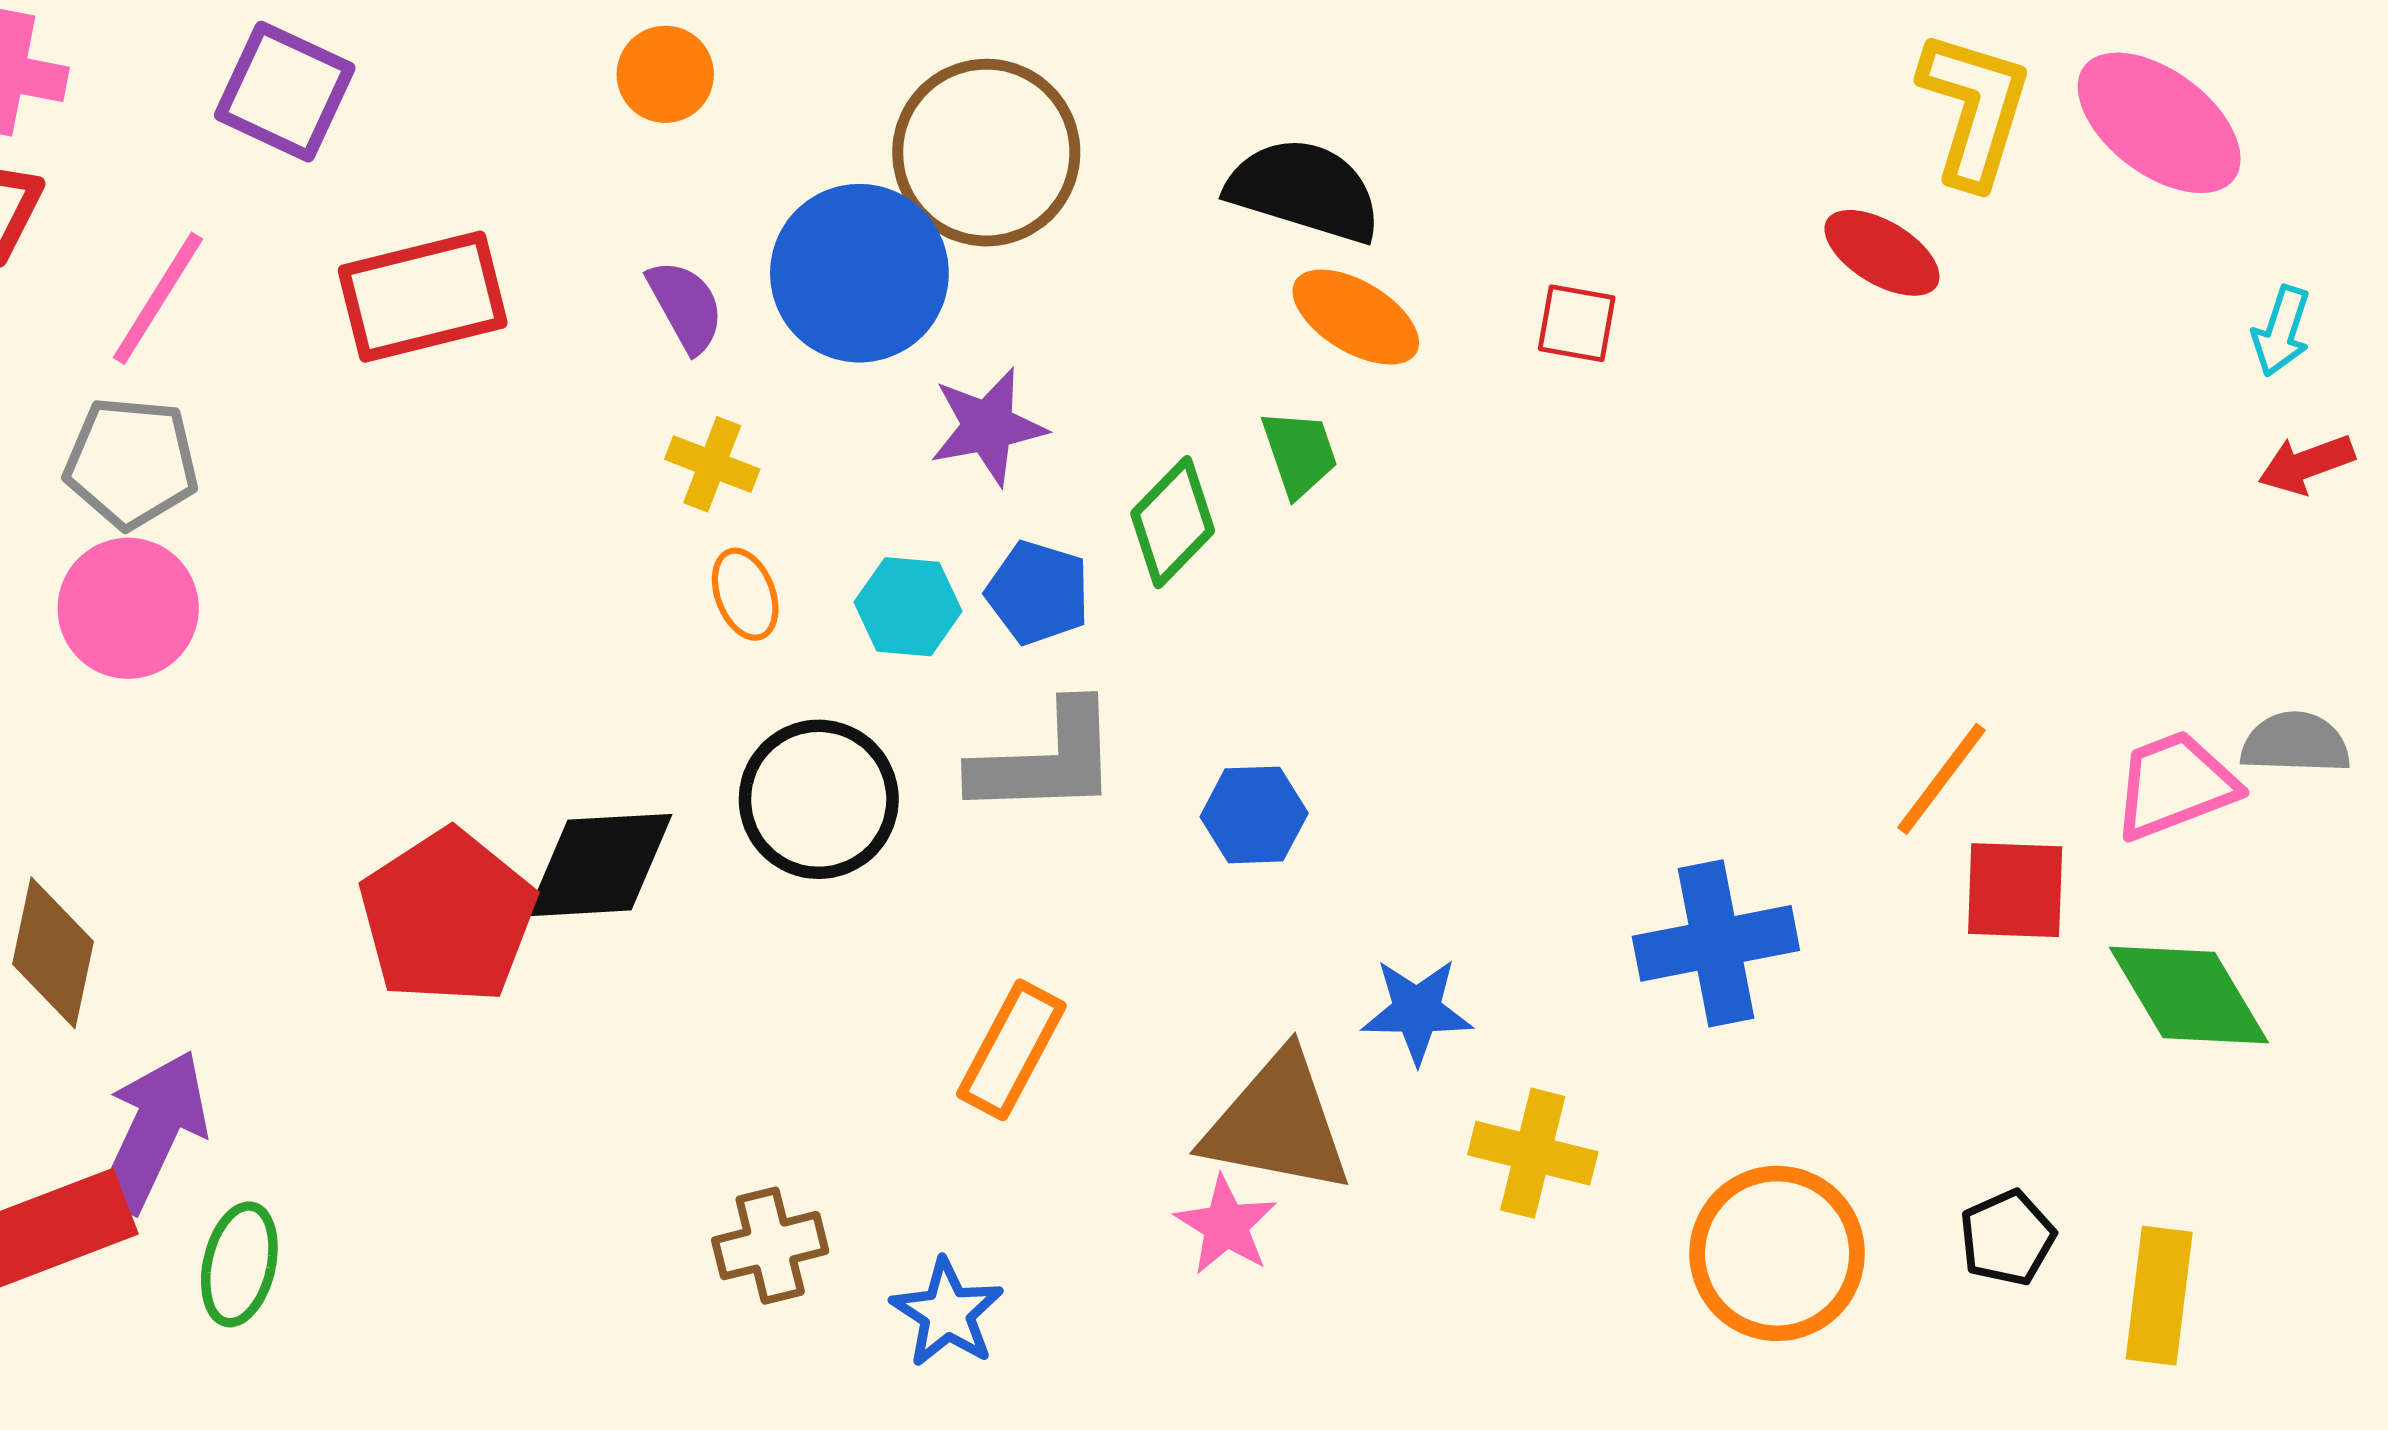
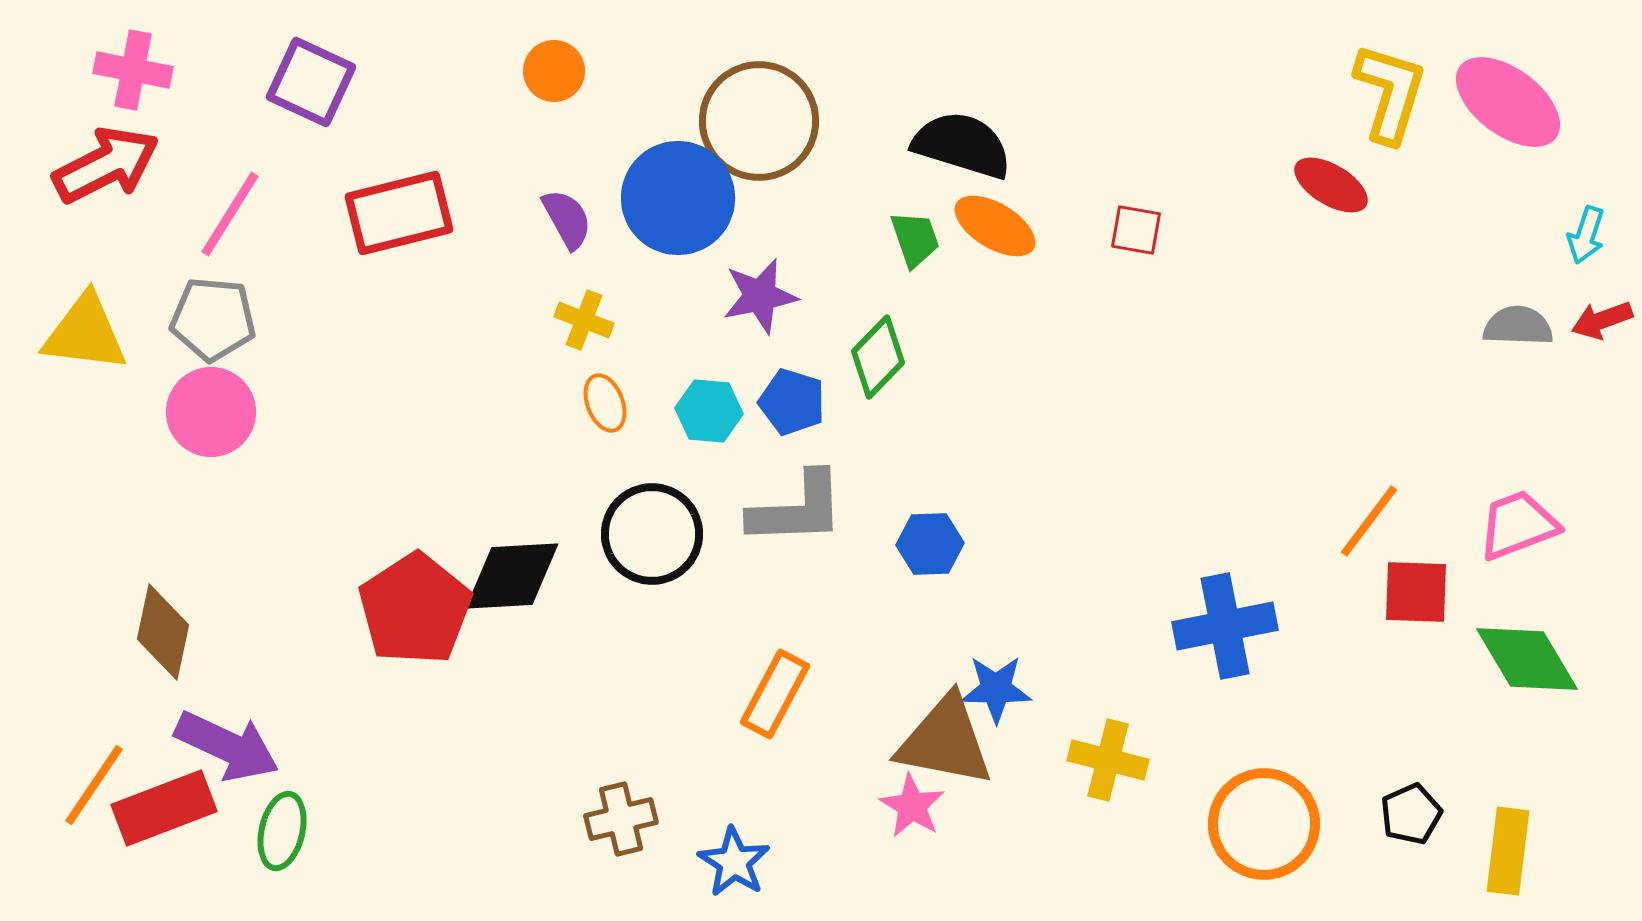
green trapezoid: (1299, 453) -> (915, 239), moved
gray semicircle: (2295, 743) -> (1518, 326), moved
blue star: (1417, 1011) -> (996, 689), moved
purple arrow: (153, 1131) -> (227, 746), turned 90

